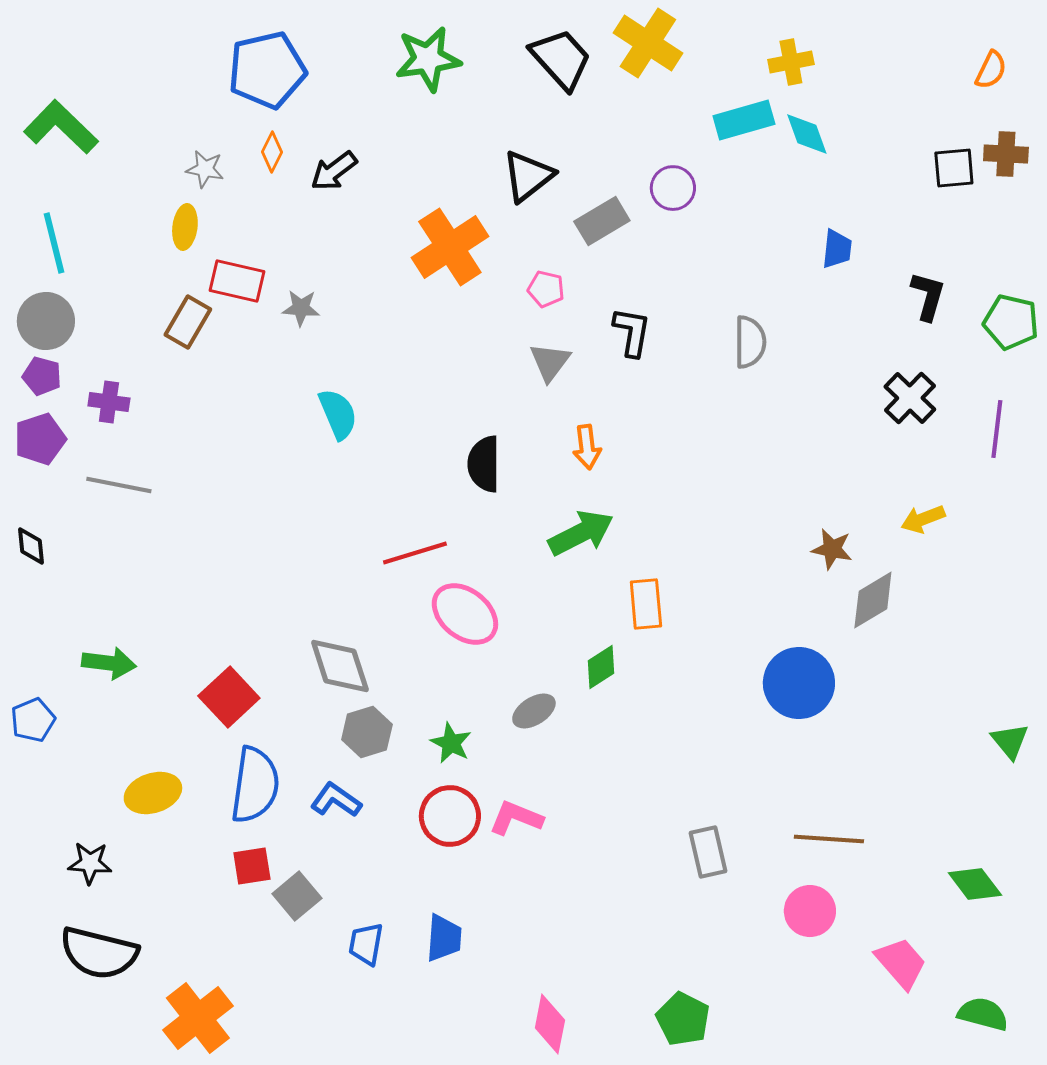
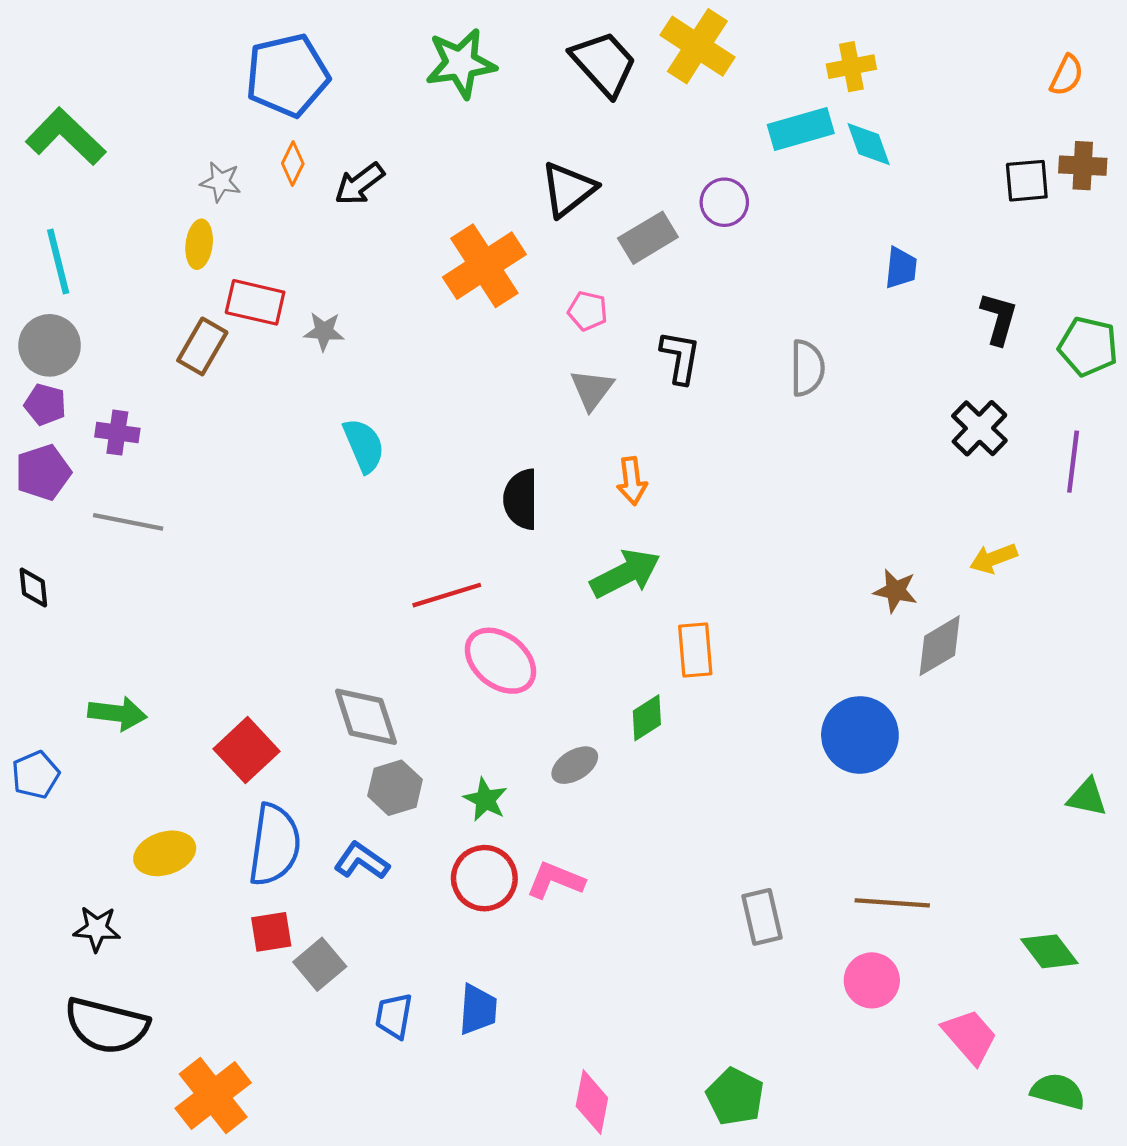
green triangle: (1010, 741) -> (1087, 797), turned -39

